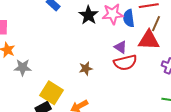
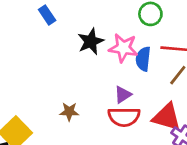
red triangle: (149, 40) -> (167, 117), moved
purple triangle: (121, 47) -> (123, 95), turned 40

